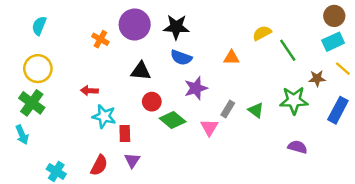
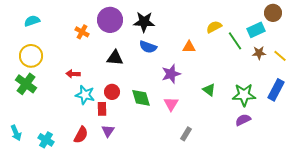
cyan semicircle: (39, 26) -> (32, 21), turned 49
cyan rectangle: (333, 42) -> (256, 30), moved
brown star: (317, 78) -> (259, 53), moved
purple star: (196, 88) -> (171, 74), moved
green star: (294, 100) -> (244, 95), moved
red circle: (152, 102) -> (112, 92), moved
gray rectangle: (228, 109) -> (186, 134), moved
green diamond: (173, 120) -> (141, 98), turned 35
cyan arrow: (22, 135) -> (16, 133), moved
purple semicircle: (298, 147) -> (243, 120), turned -42

